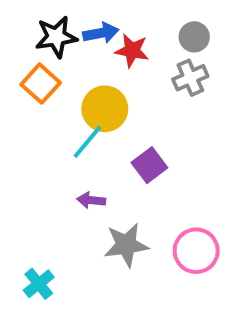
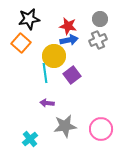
blue arrow: (101, 33) -> (69, 40), moved
cyan line: (87, 142) -> (45, 73), turned -48
purple square: (149, 165) -> (72, 75), moved
cyan cross: (39, 284) -> (30, 139), moved

